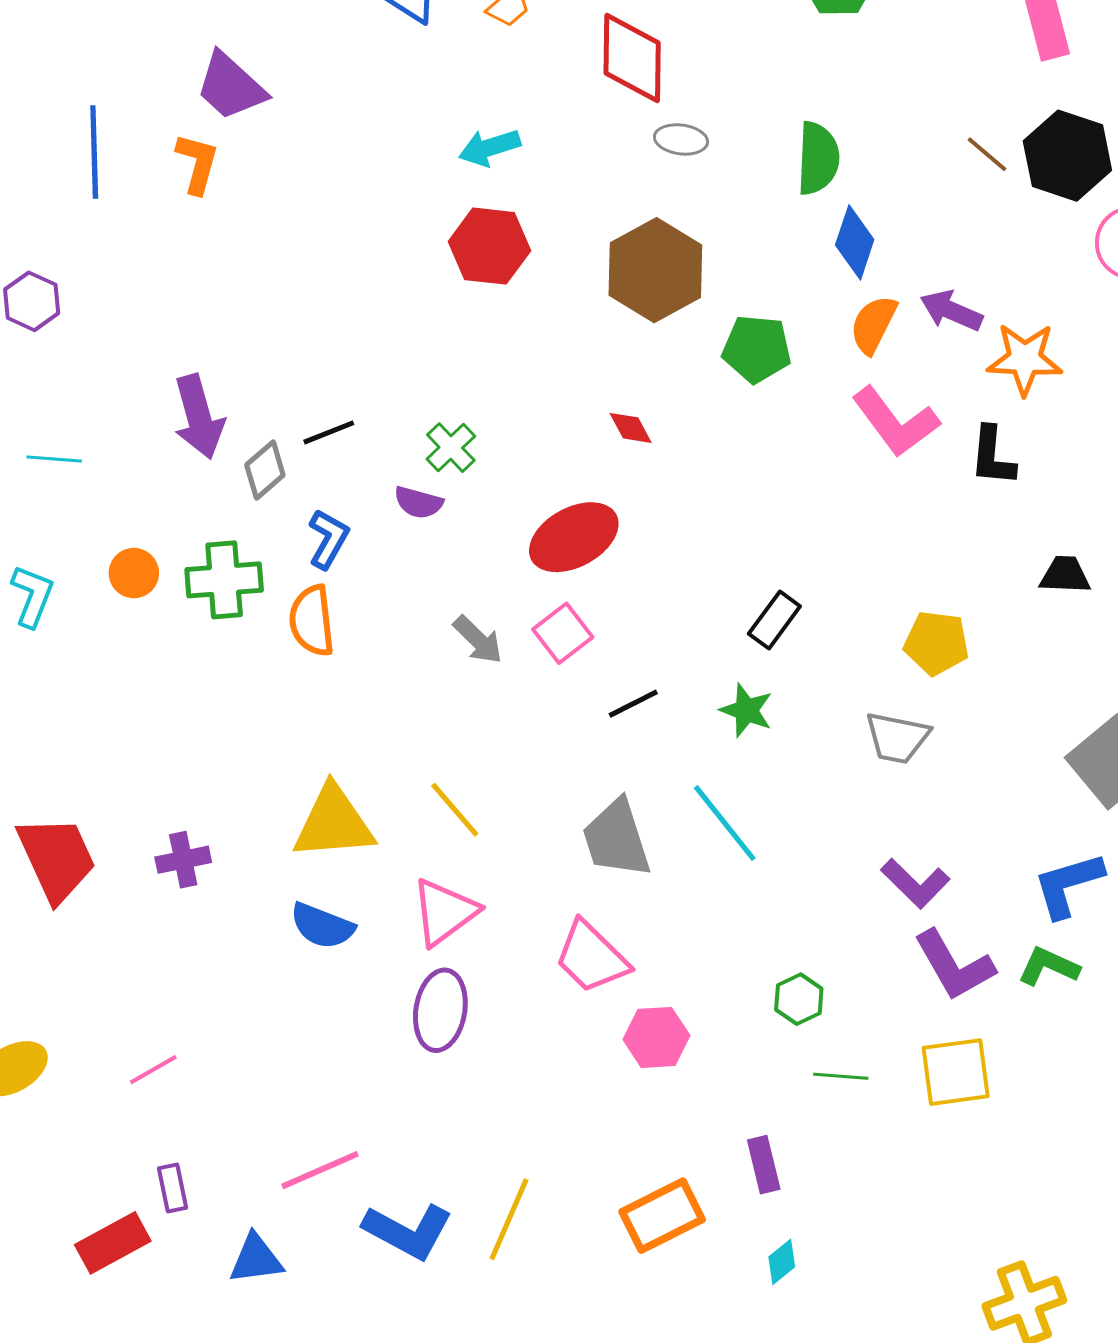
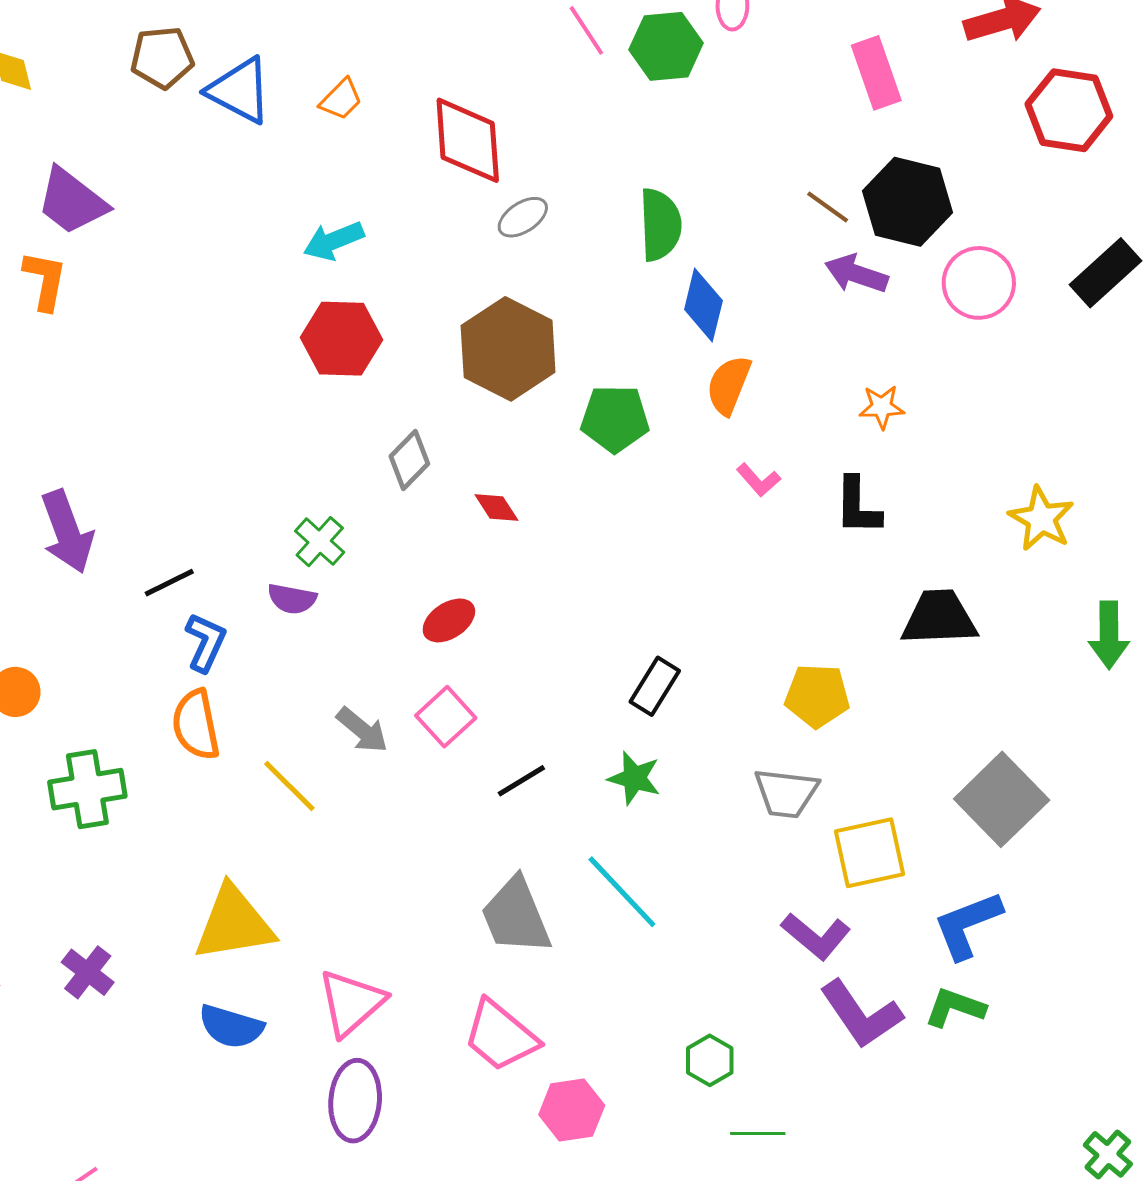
gray ellipse: (681, 139) -> (523, 217), turned -36
purple arrow: (951, 311) -> (856, 274), moved
orange star: (1025, 359) -> (882, 407), size x0.6
pink L-shape: (895, 422) -> (759, 480), size x0.5
black line: (329, 432) -> (169, 583), moved
gray diamond: (265, 470) -> (409, 460), moved
red ellipse: (574, 537) -> (449, 620), size x0.6
black trapezoid: (1065, 575) -> (939, 618), size x1.5
green cross: (224, 580) -> (87, 789), moved
yellow line: (455, 810) -> (289, 786), moved
purple cross: (183, 860) -> (88, 972), turned -36
yellow square: (956, 1072) -> (870, 853), moved

